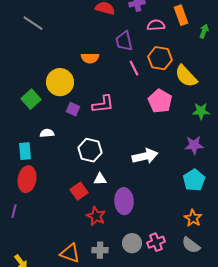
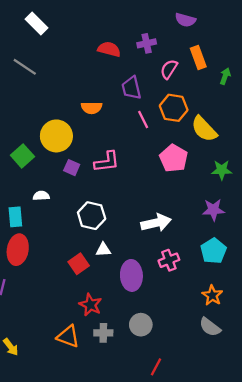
pink semicircle: (156, 25) -> (169, 69), turned -54
red star: (96, 216) -> (90, 305), moved
pink cross: (156, 242) -> (169, 260), moved

